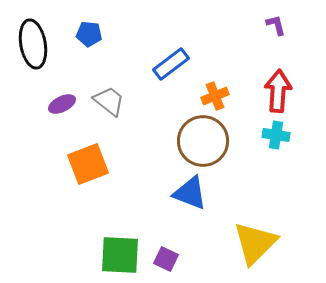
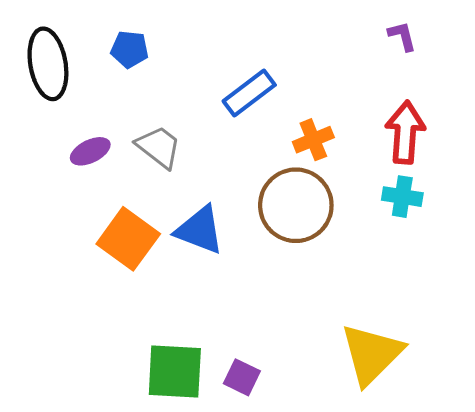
orange square: (88, 164) -> (128, 239), turned -33
blue triangle: (190, 193) -> (200, 230), moved

